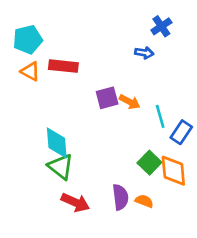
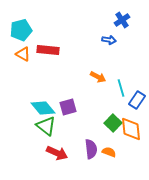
purple square: (107, 98) -> (68, 107), moved
cyan diamond: (57, 143) -> (43, 108), turned -35

